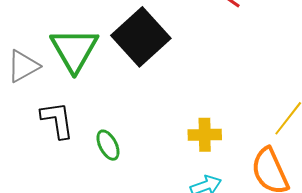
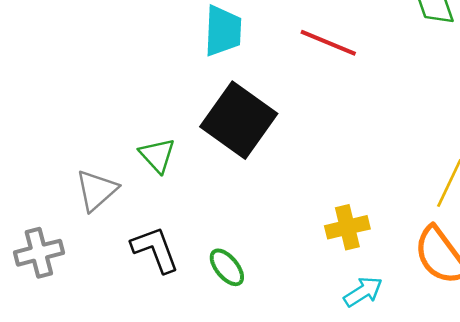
green triangle: (74, 50) -> (157, 155), size x0.6

